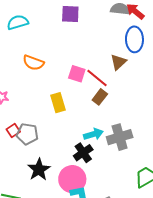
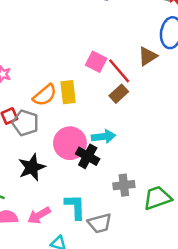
orange semicircle: (33, 63) -> (45, 95), moved, turned -70
gray cross: (120, 137) -> (124, 185), moved, size x0.7
black cross: (83, 153) -> (88, 156), turned -36
pink circle: (72, 179) -> (70, 143), moved

